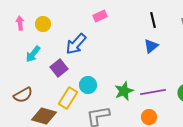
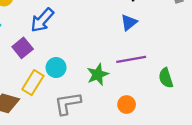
purple line: (153, 92) -> (131, 59), moved

